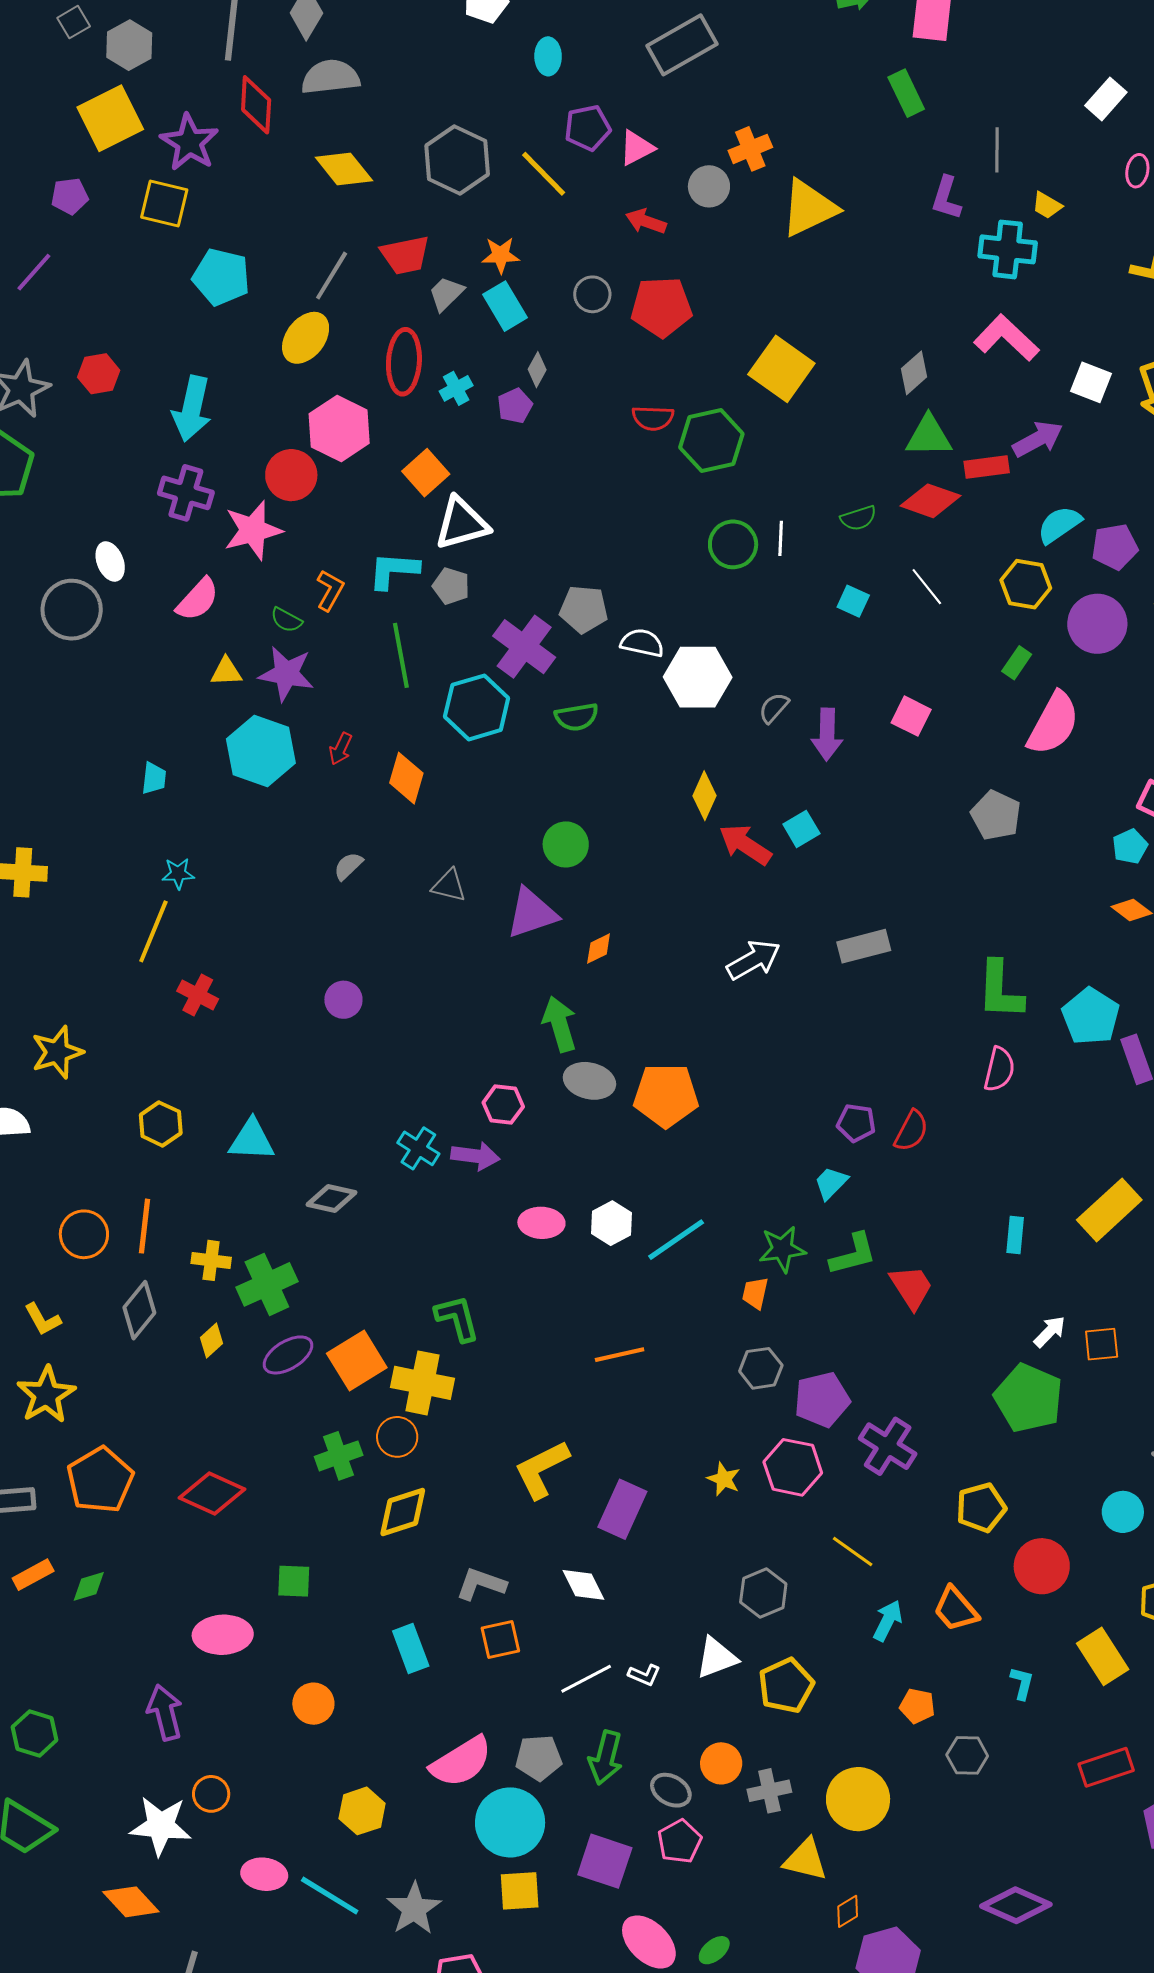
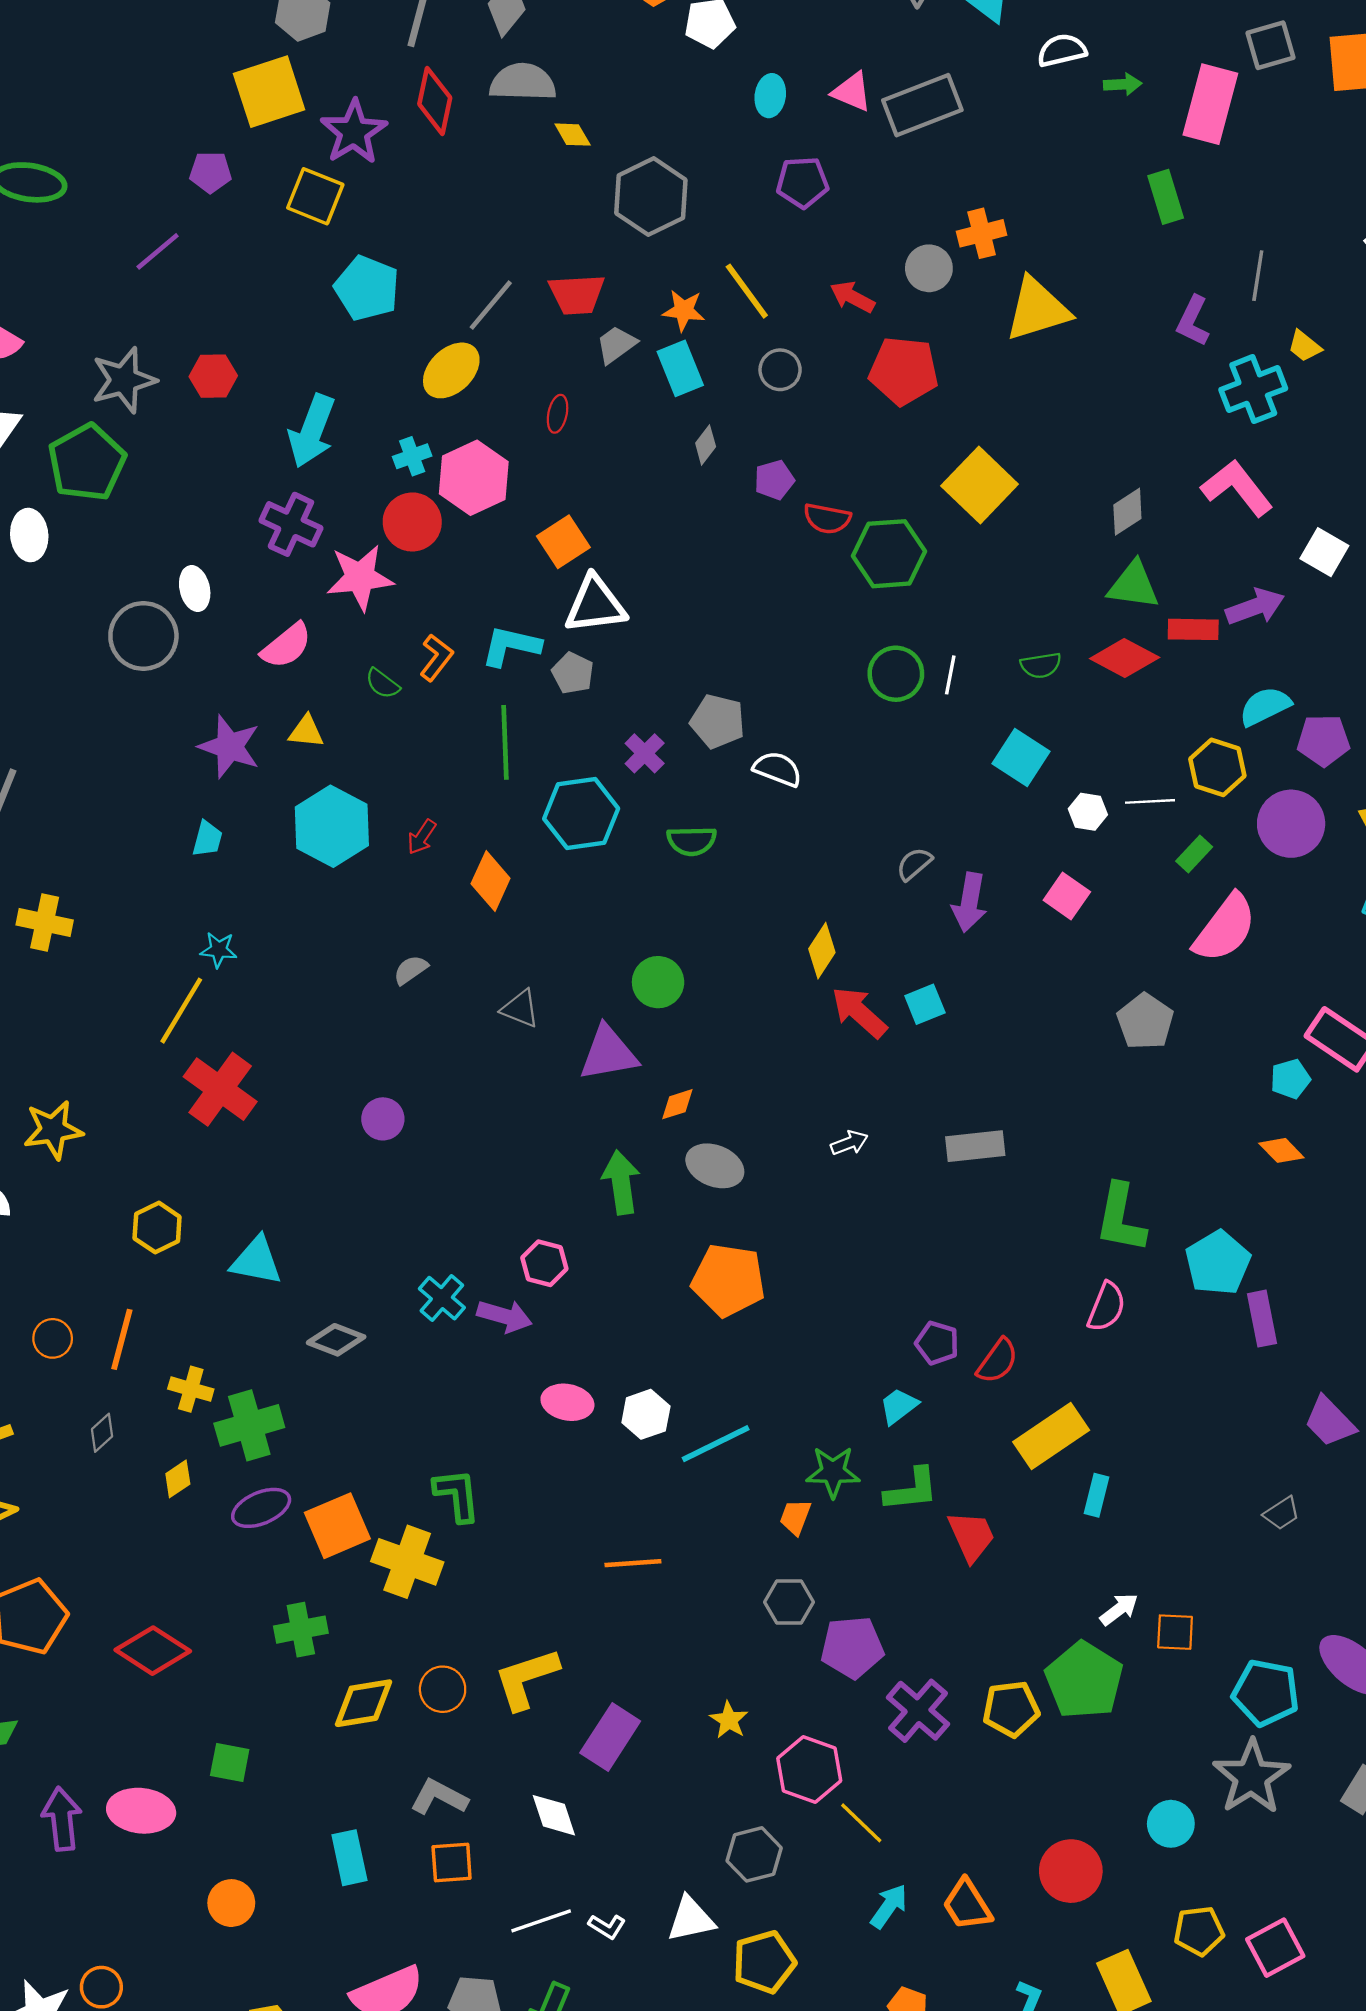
pink triangle: (637, 148) -> (852, 92), moved, turned 42
yellow diamond: (344, 169) -> (573, 135), moved, size x0.6
yellow line: (544, 174) -> (747, 291), moved
cyan cross: (1008, 249) -> (1253, 389), turned -36
red pentagon: (661, 307) -> (904, 371), moved
red ellipse: (404, 362) -> (558, 414), size x0.5
cyan cross: (456, 388) -> (412, 456), moved
purple pentagon: (515, 406) -> (774, 480), moved
white line: (927, 587) -> (1150, 801), moved, turned -63
cyan square: (853, 601) -> (1021, 757), size x1.5
purple cross: (524, 647) -> (645, 753), size x0.6
purple star: (286, 674) -> (229, 747), moved
white hexagon: (698, 677) -> (1088, 812), moved, size x0.5
white arrow: (754, 960) -> (849, 1143), size x0.6
red cross: (198, 995) -> (220, 1089), size x1.6
gray ellipse: (589, 1081) -> (715, 1166), moved
yellow rectangle: (1109, 1210) -> (1051, 1436), moved
orange circle: (84, 1234) -> (53, 1338), size x0.7
gray diamond: (139, 1310) -> (102, 1433), size x0.6
orange circle: (397, 1437) -> (443, 1689), moved
pink hexagon: (793, 1467) -> (809, 1769), moved
yellow pentagon: (981, 1507) -> (1011, 1709), moved
purple arrow: (165, 1712) -> (62, 1819), moved

